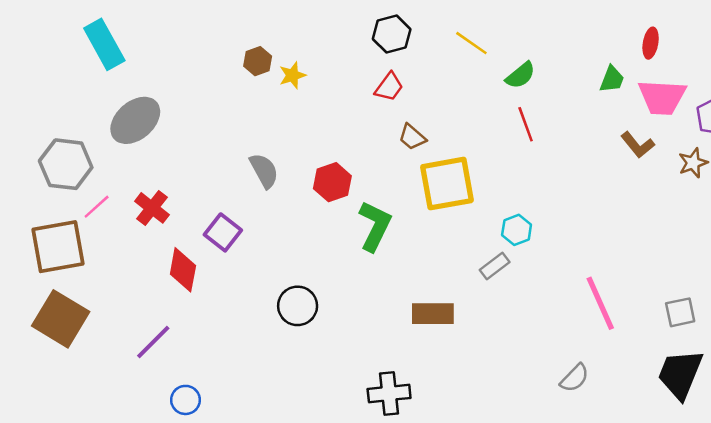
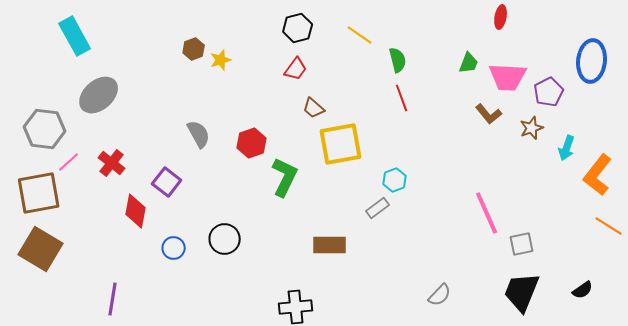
red ellipse: (651, 43) -> (501, 17), moved
green semicircle: (520, 75) -> (398, 60), turned -65
pink line: (600, 303) -> (487, 213), moved
purple line: (153, 342) -> (113, 299), moved, turned -36
blue circle: (185, 400) -> (174, 248), moved

